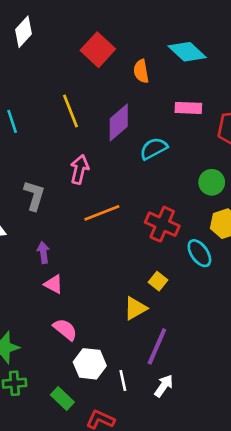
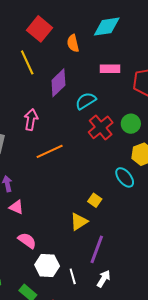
cyan diamond: (187, 52) -> (107, 27), turned -48
yellow line: (71, 111) -> (27, 62), moved
red cross: (162, 224) -> (101, 127), moved, turned 30

